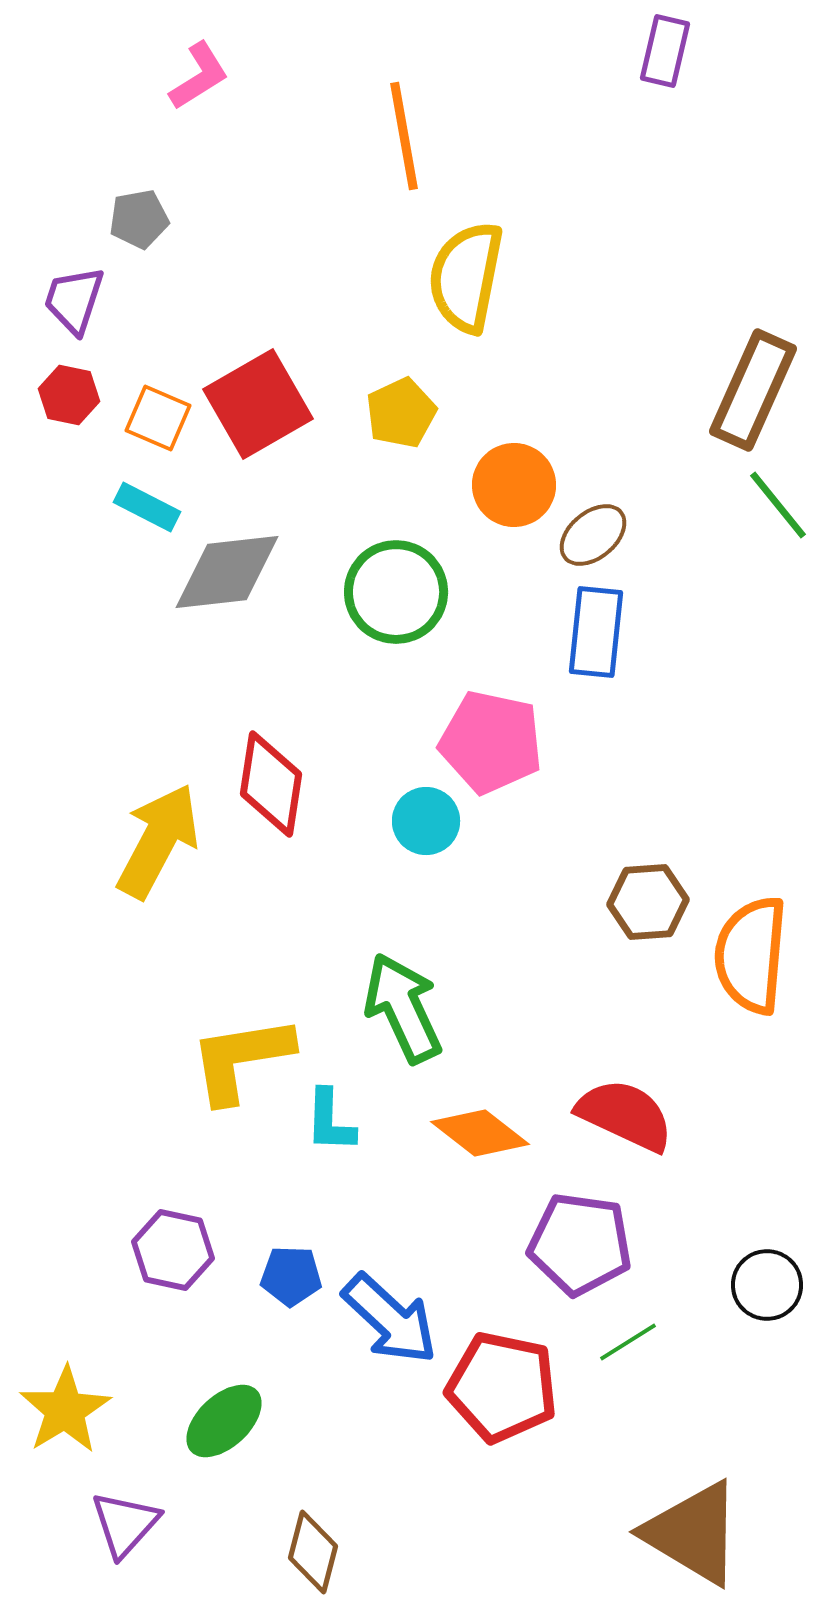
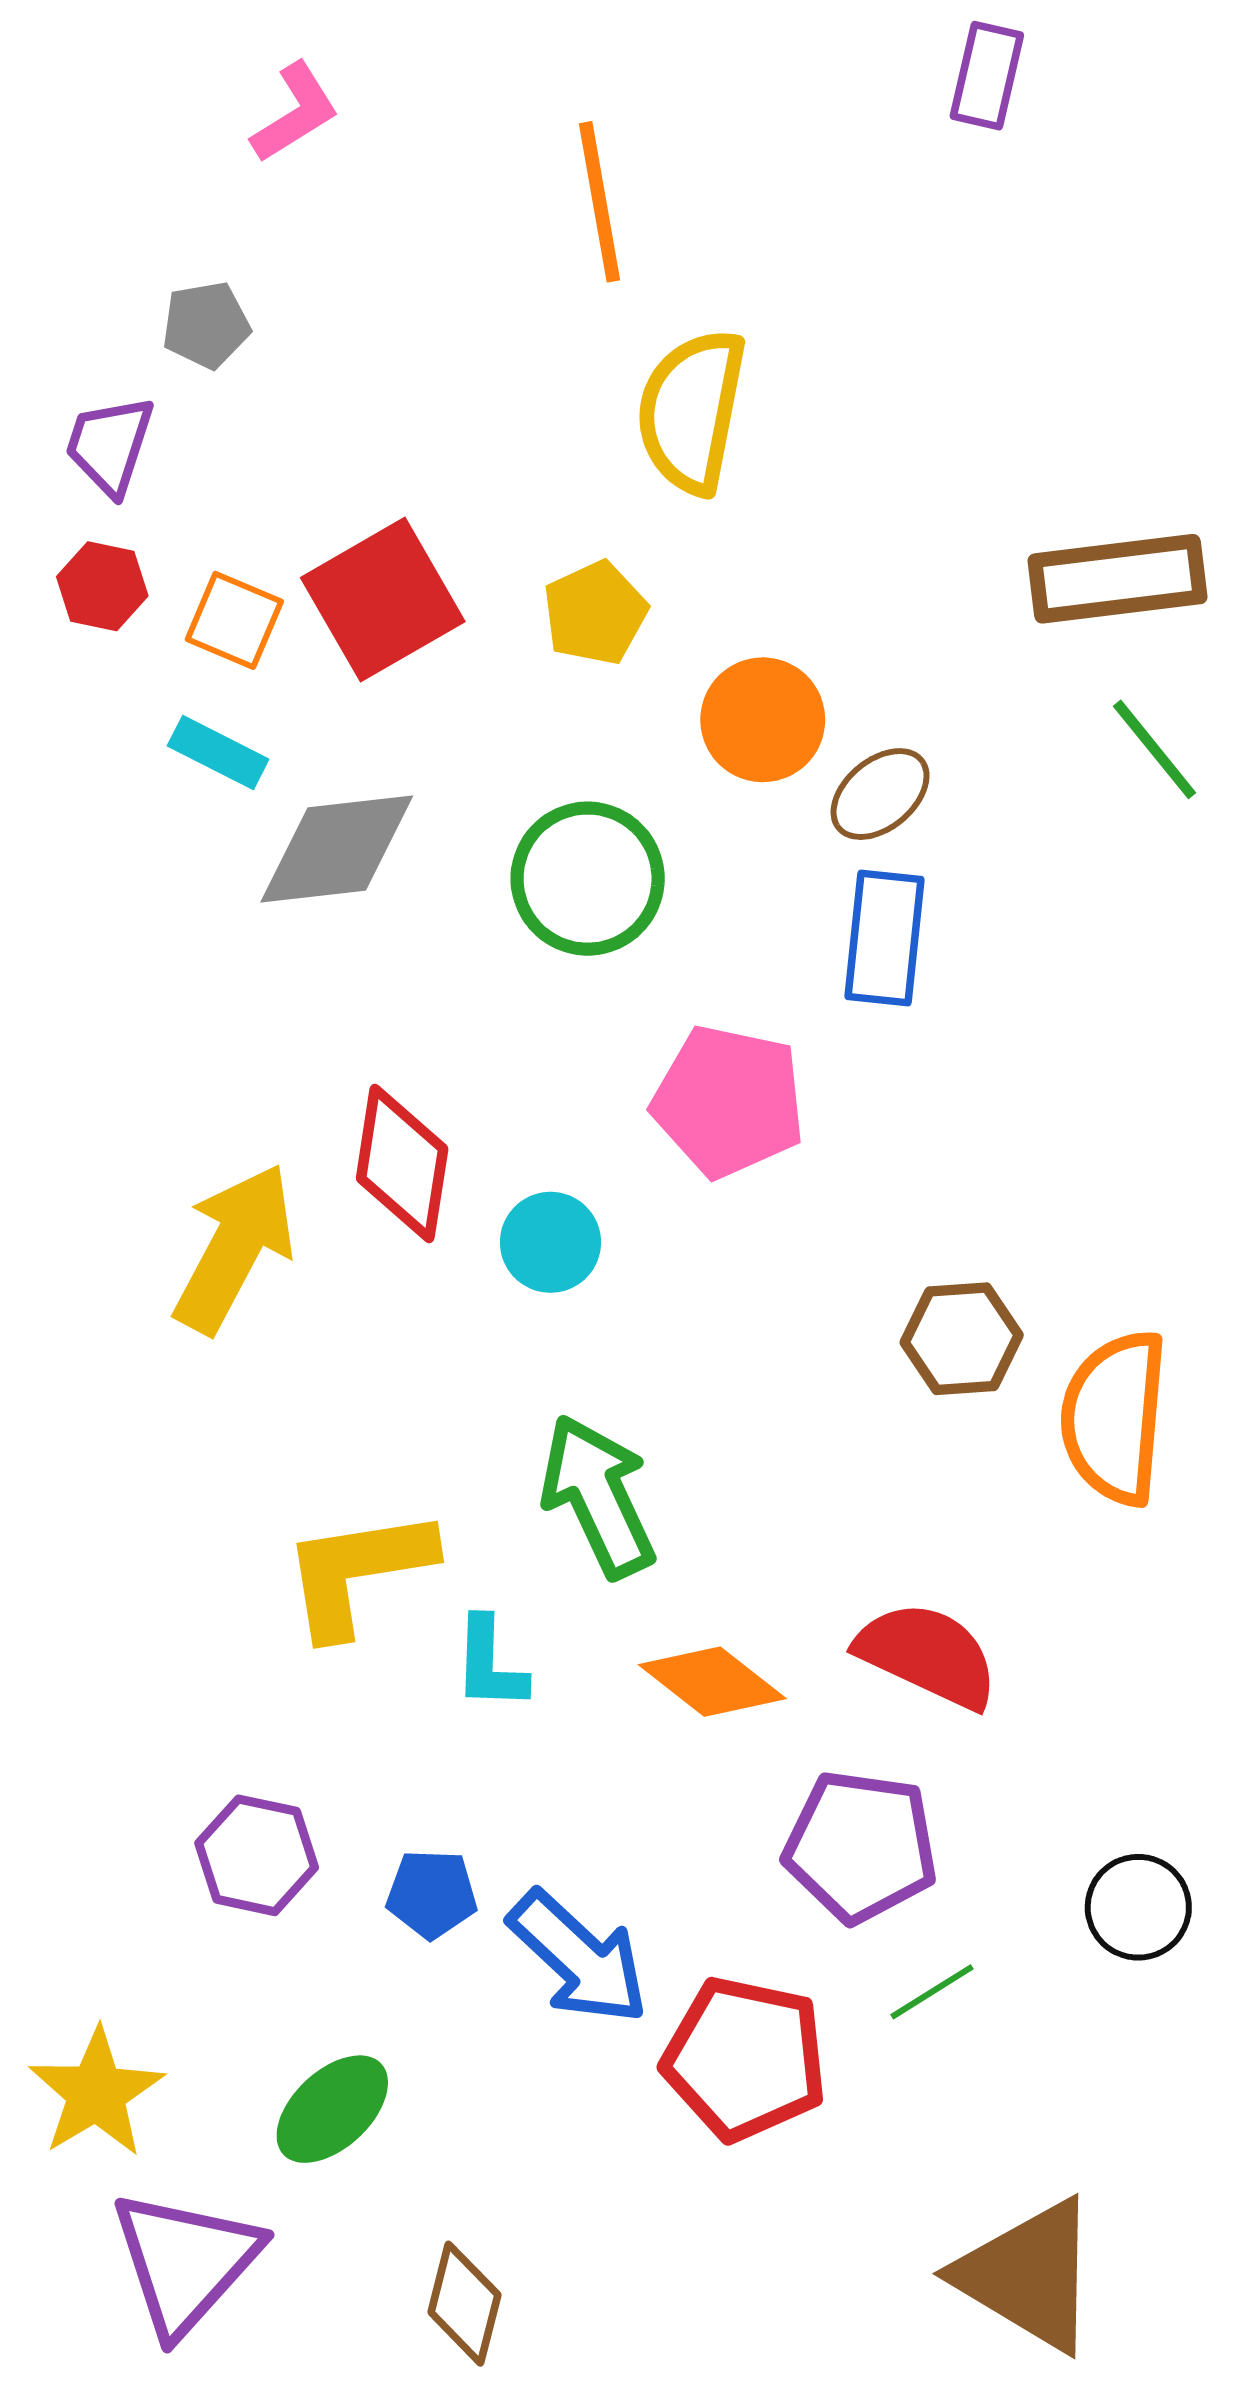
brown rectangle: (753, 390) -> (1117, 579), turned 59
cyan circle: (426, 821) -> (550, 1242), moved
purple triangle: (125, 1524) -> (185, 2262), size x1.5

